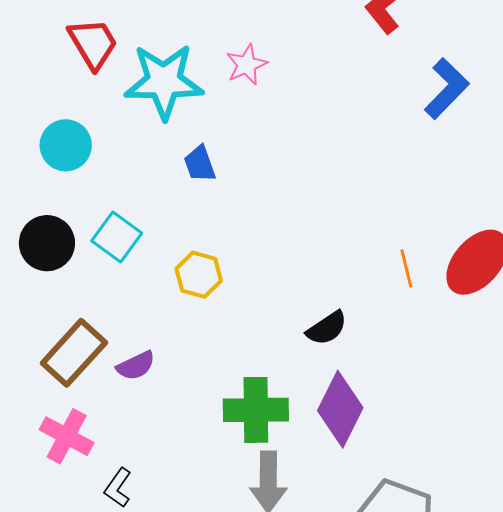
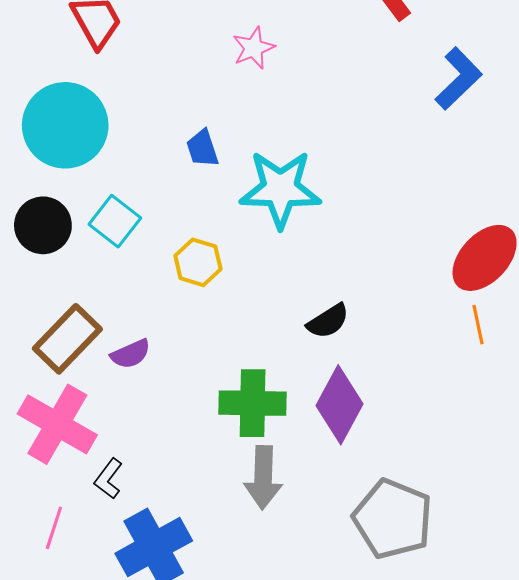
cyan star: (164, 81) -> (280, 189), moved
cyan circle: (66, 145) -> (65, 125), size x1.6
orange line: (406, 268) -> (478, 325), moved
pink cross: (67, 436) -> (57, 424), size x1.4

